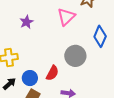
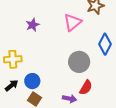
red semicircle: (52, 73) -> (86, 87), moved

